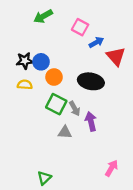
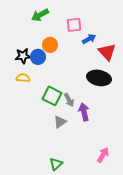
pink square: (80, 27) -> (74, 25), turned -35
orange circle: (54, 77) -> (50, 45), moved
black ellipse: (91, 81) -> (99, 78), moved
gray triangle: (65, 132) -> (60, 122), turned -40
green triangle: (44, 178) -> (56, 164), moved

